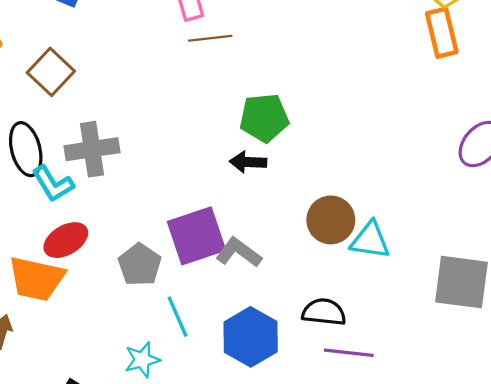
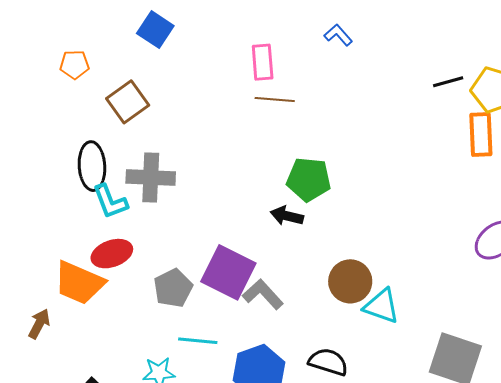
purple square: (197, 236) -> (228, 272), turned 34
cyan line: (178, 317) -> (198, 341), turned -72

